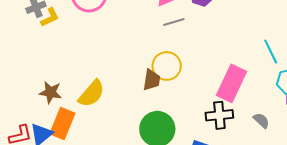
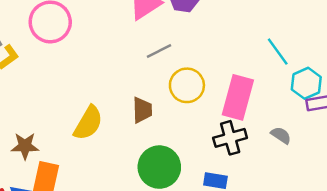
gray line: (174, 22) -> (159, 51), moved
yellow circle: (167, 66) -> (187, 85), moved
yellow semicircle: (92, 94) -> (88, 123), moved

